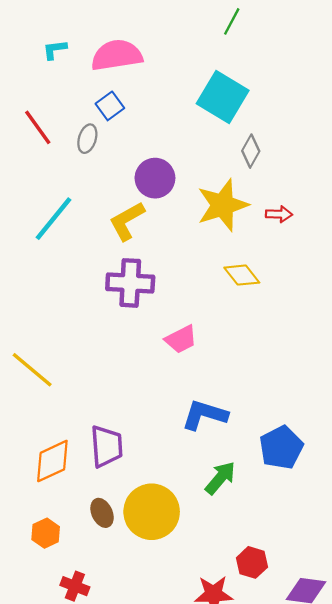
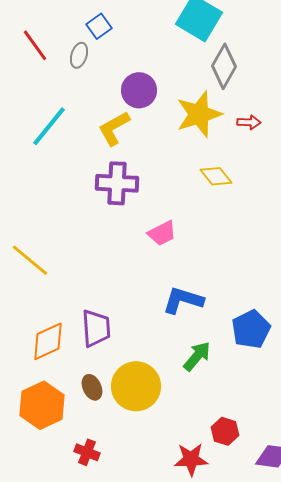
gray diamond: (251, 151) -> (224, 66), size x1.5
orange hexagon: (46, 533) -> (42, 405), size x1.8
red cross: (75, 586) -> (87, 452), moved

